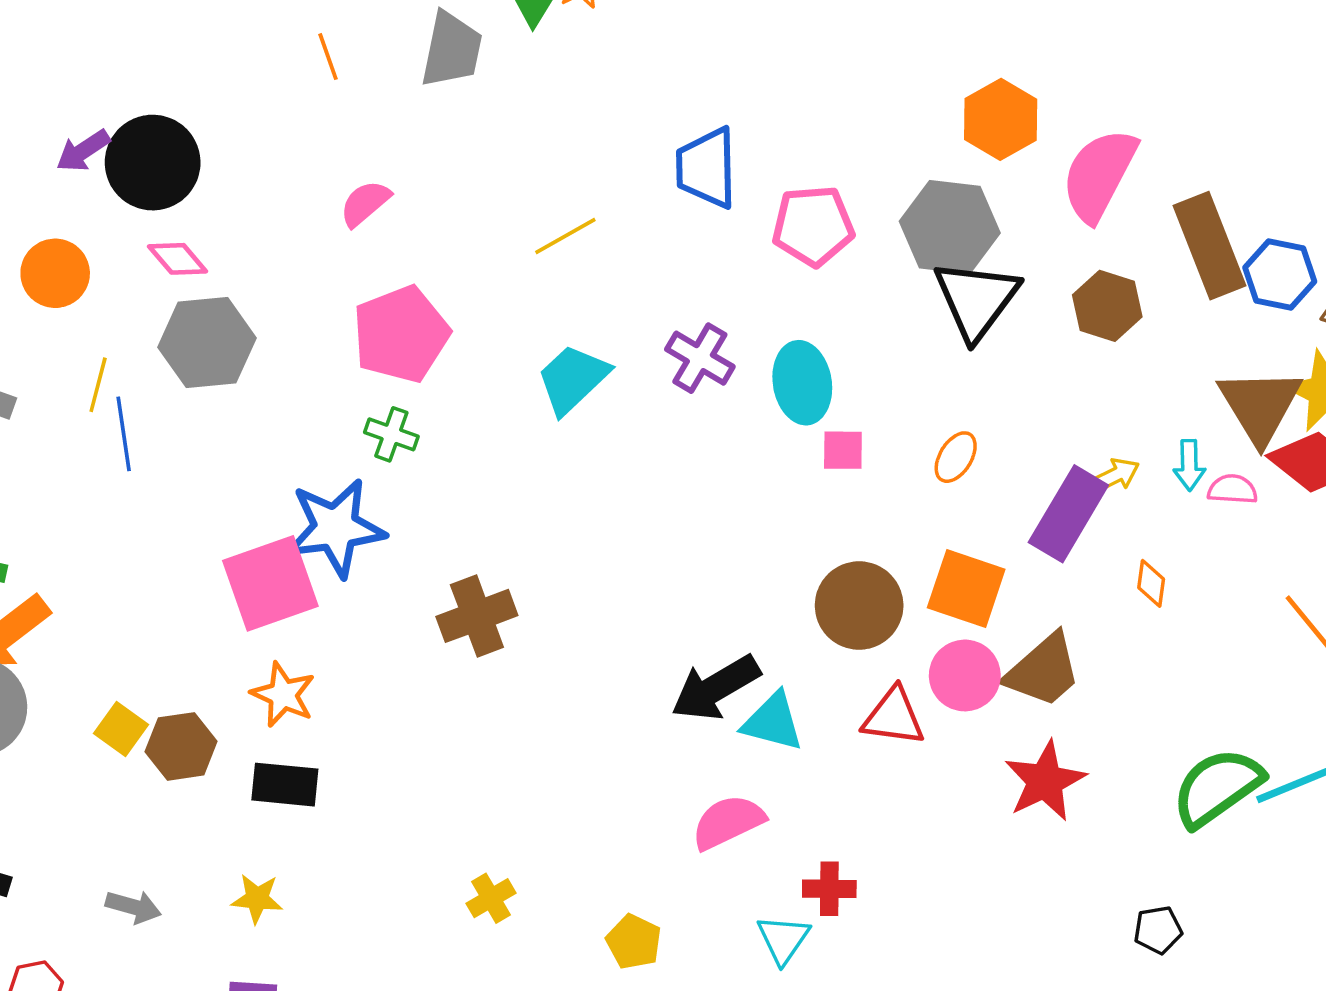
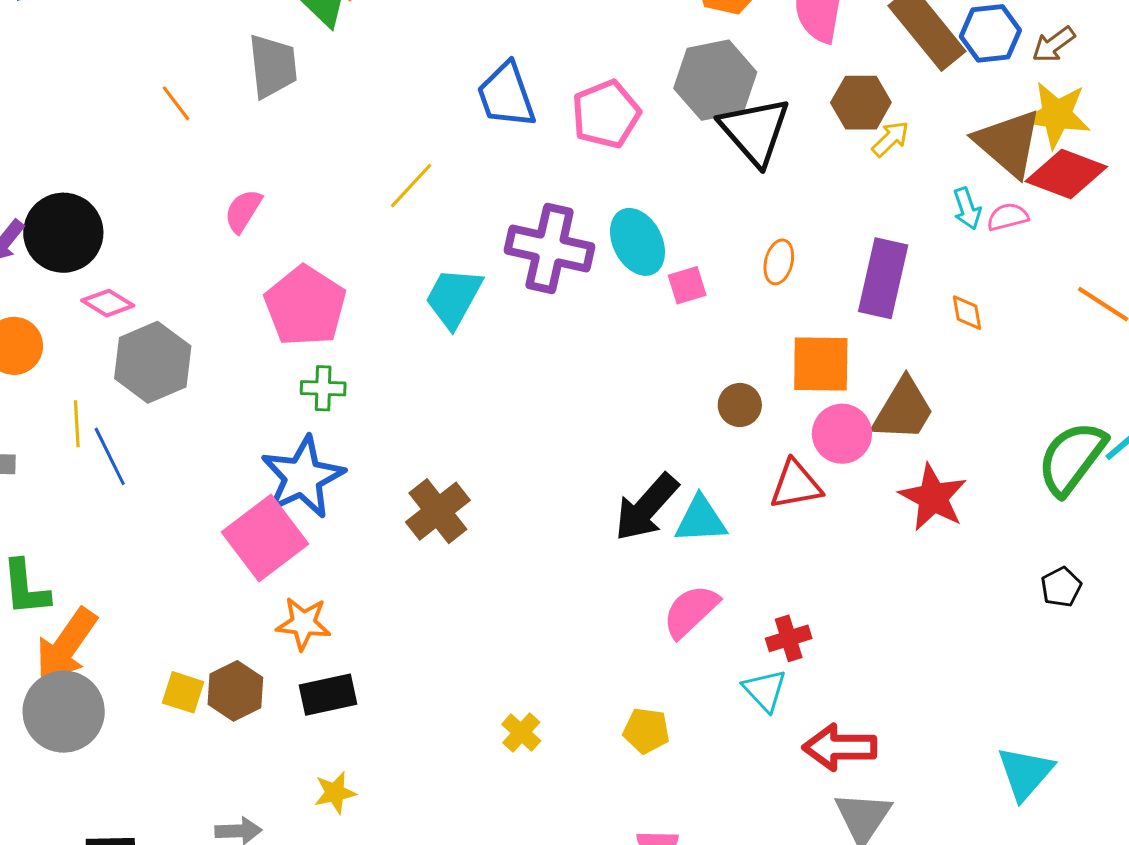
purple cross: (700, 358) -> (550, 249), size x1.5
yellow arrow: (1115, 476) -> (890, 139), moved
brown circle: (859, 606) -> (740, 405), size x0.6

